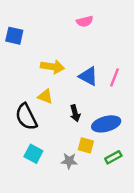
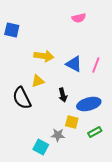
pink semicircle: (85, 21) -> (79, 18), moved
yellow triangle: (45, 96) -> (38, 81), turned -40
cyan square: (33, 154) -> (41, 147), moved

